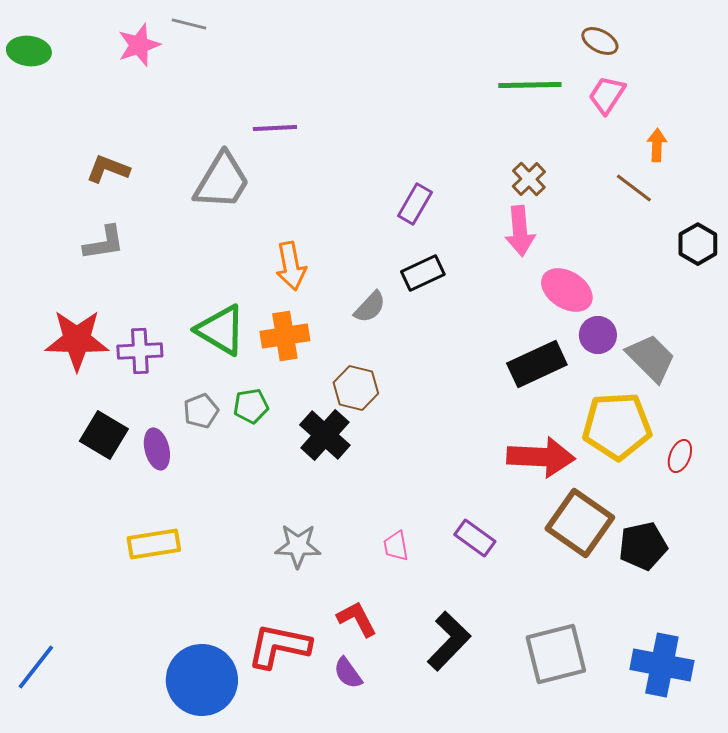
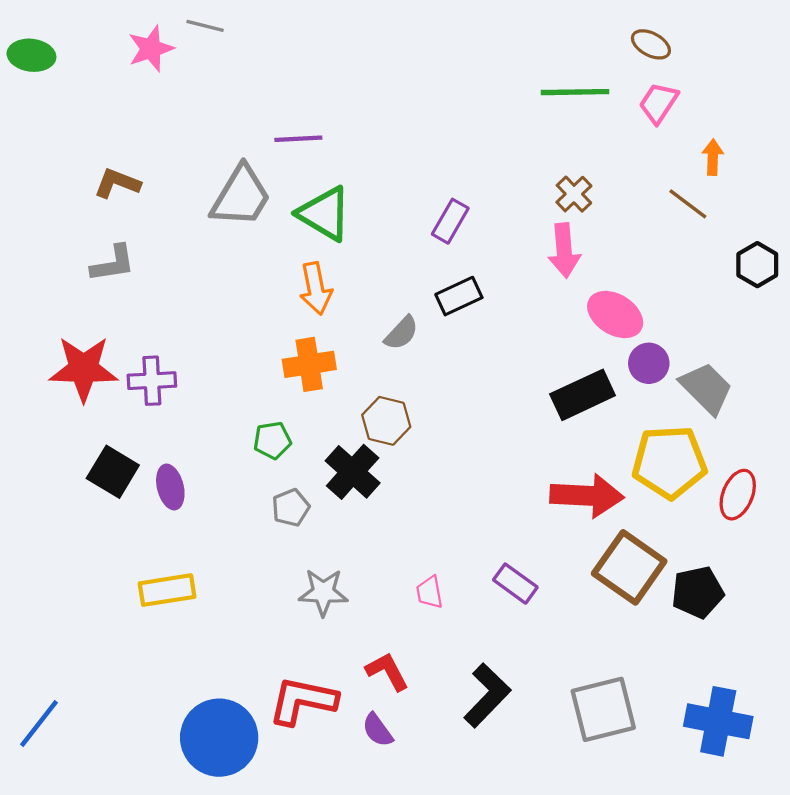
green triangle: (221, 330) -> (324, 214), moved
gray pentagon: (201, 411) -> (291, 508), moved
red ellipse: (680, 456) -> (738, 495), size x1.4

